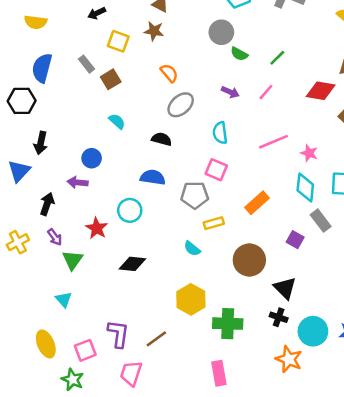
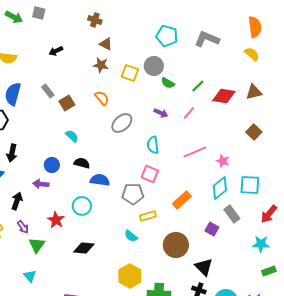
yellow square: (118, 41) -> (130, 73), moved
orange semicircle: (169, 73) -> (102, 98), moved
red diamond: (321, 91) -> (224, 96), moved
black semicircle: (162, 139) -> (82, 163), moved
cyan diamond: (305, 187) -> (220, 188), turned 45

